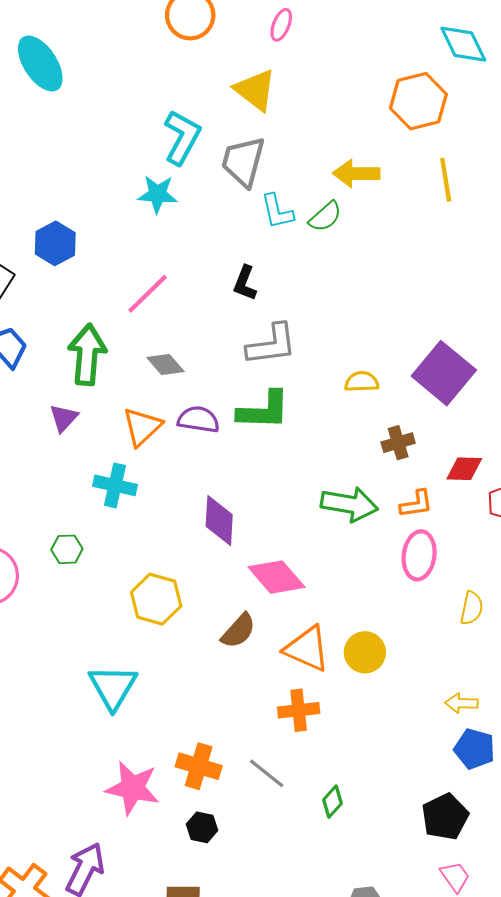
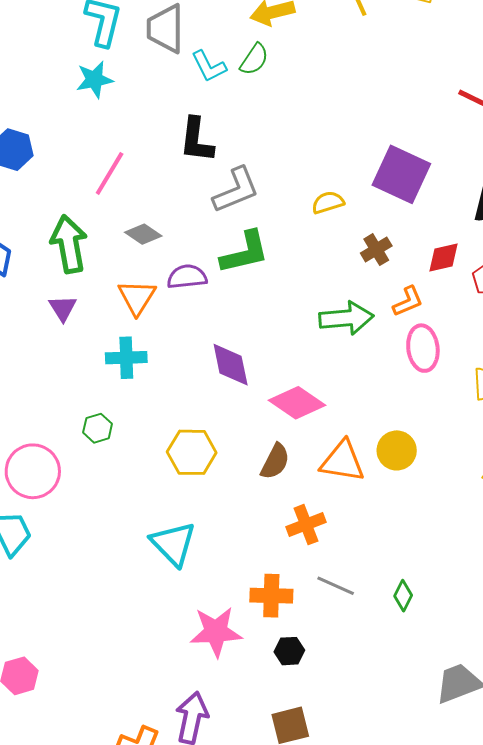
black L-shape: (245, 283) -> (197, 140), size x1.4
orange cross: (299, 710) -> (306, 525), moved

